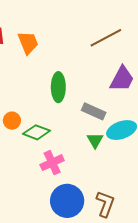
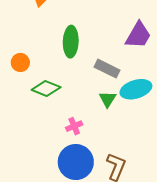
orange circle: (12, 121) -> (20, 62), moved
pink cross: (52, 163) -> (74, 126), moved, size x0.7

